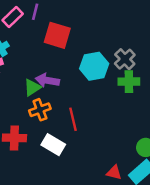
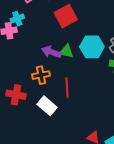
red square: (57, 35) -> (66, 16), turned 35
green triangle: (32, 87) -> (66, 51), moved, turned 35

